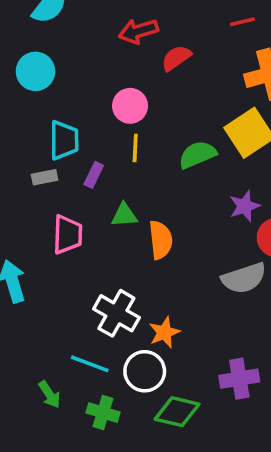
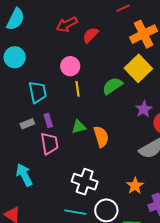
purple rectangle: (94, 175) -> (48, 120), moved, turned -32
gray rectangle: (45, 177) -> (27, 124), moved
orange star: (164, 332) -> (135, 186), moved

